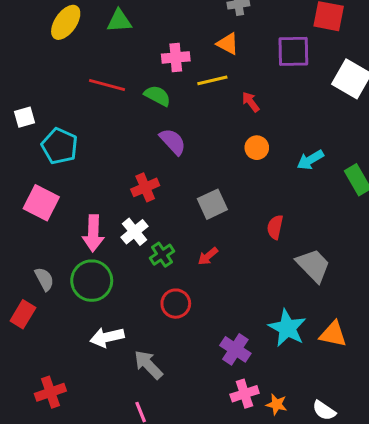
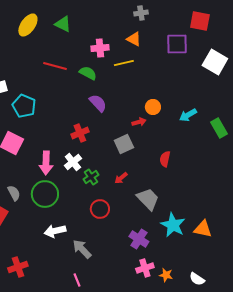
green triangle: (119, 21) -> (63, 24), turned 30
red arrow: (251, 102) -> (139, 122), moved, turned 112
gray trapezoid: (313, 265) -> (148, 199), moved

